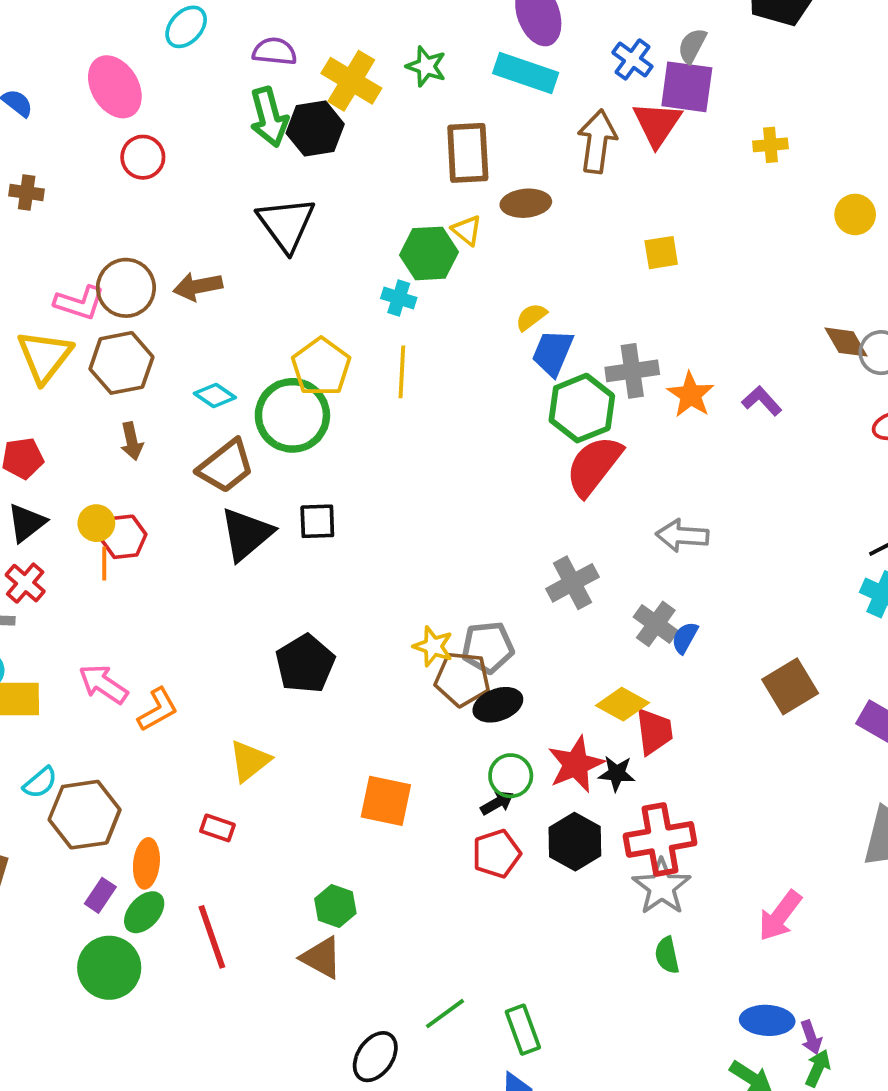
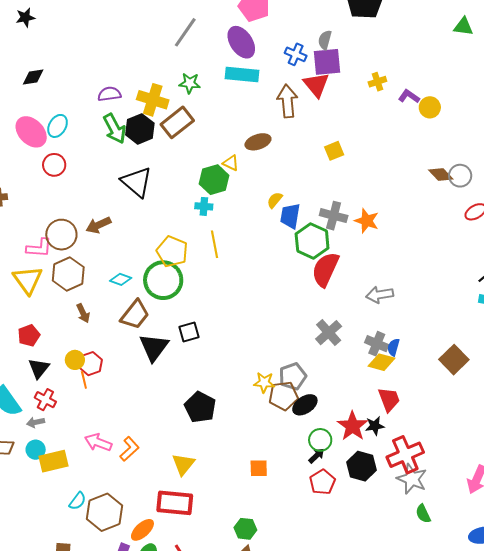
cyan ellipse: (186, 27) -> (58, 126), moved
brown rectangle: (468, 153) -> (177, 122), moved, turned 68
gray cross: (632, 371) -> (334, 216), turned 36
purple L-shape: (762, 401) -> (409, 96), moved
yellow diamond: (623, 704) -> (382, 362), moved
orange square: (386, 801) -> (259, 468), size x0.7
red rectangle: (217, 828) -> (175, 503), size x2.0
orange ellipse: (146, 863) -> (142, 530), turned 55

